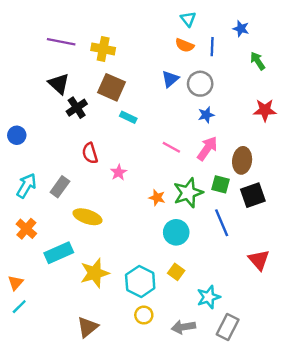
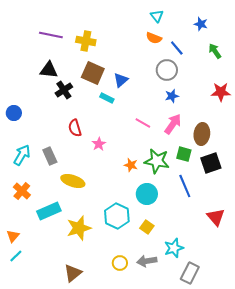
blue line: (212, 47) -> (177, 48), moved, turned -42
blue triangle: (170, 79) -> (121, 80), moved
black triangle: (59, 84) -> (49, 70), turned -36
gray rectangle: (60, 187) -> (50, 156), turned -60
green star: (188, 193) -> (157, 161), turned 30
cyan hexagon: (140, 281) -> (117, 216), moved
gray arrow: (183, 327) -> (147, 261), moved

